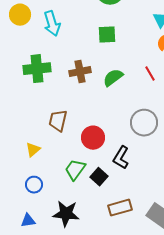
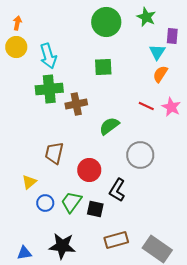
green cross: (37, 69) -> (49, 89), moved
red line: (150, 74) -> (146, 106), turned -35
green semicircle: (113, 78) -> (109, 126), moved
black square: (99, 177) -> (95, 209), turned -30
blue circle: (34, 185) -> (45, 203), moved

